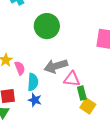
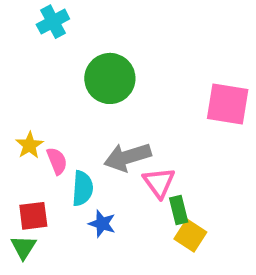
pink triangle: (72, 79) -> (159, 182), turned 48
blue star: (35, 100) -> (102, 224), moved

